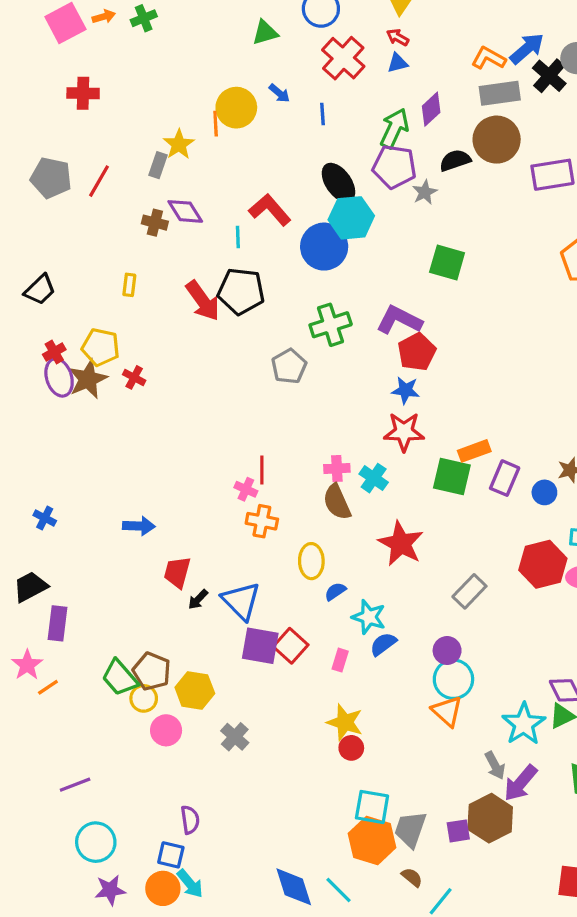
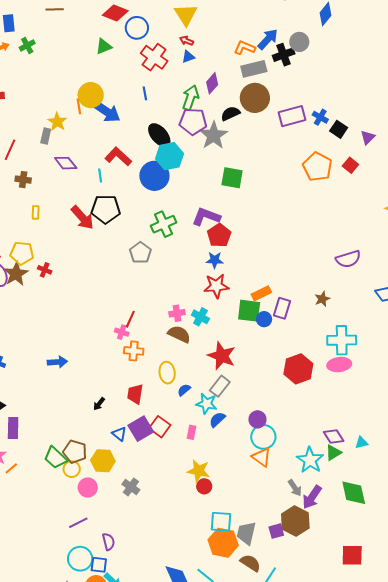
black cross: (549, 76) -> (284, 55), turned 35
blue arrow: (279, 93) -> (106, 111), moved, size x2.0
gray star: (425, 192) -> (214, 135), size x1.8
brown cross: (155, 223) -> (23, 180), moved
red line: (262, 470) -> (130, 319), turned 30
blue circle: (544, 492) -> (264, 319), moved
brown semicircle: (337, 502) -> (179, 334), turned 145
red hexagon: (543, 564) -> (298, 369), moved
red trapezoid: (177, 572) -> (135, 394), moved
gray rectangle: (469, 591) -> (220, 386), moved
blue triangle: (241, 601) -> (119, 434), moved, size x0.6
purple square: (260, 646) -> (141, 429), turned -35
purple line: (75, 785) -> (78, 523), moved
cyan circle: (96, 842) -> (80, 559), moved
brown semicircle: (412, 877) -> (250, 563), size x1.5

